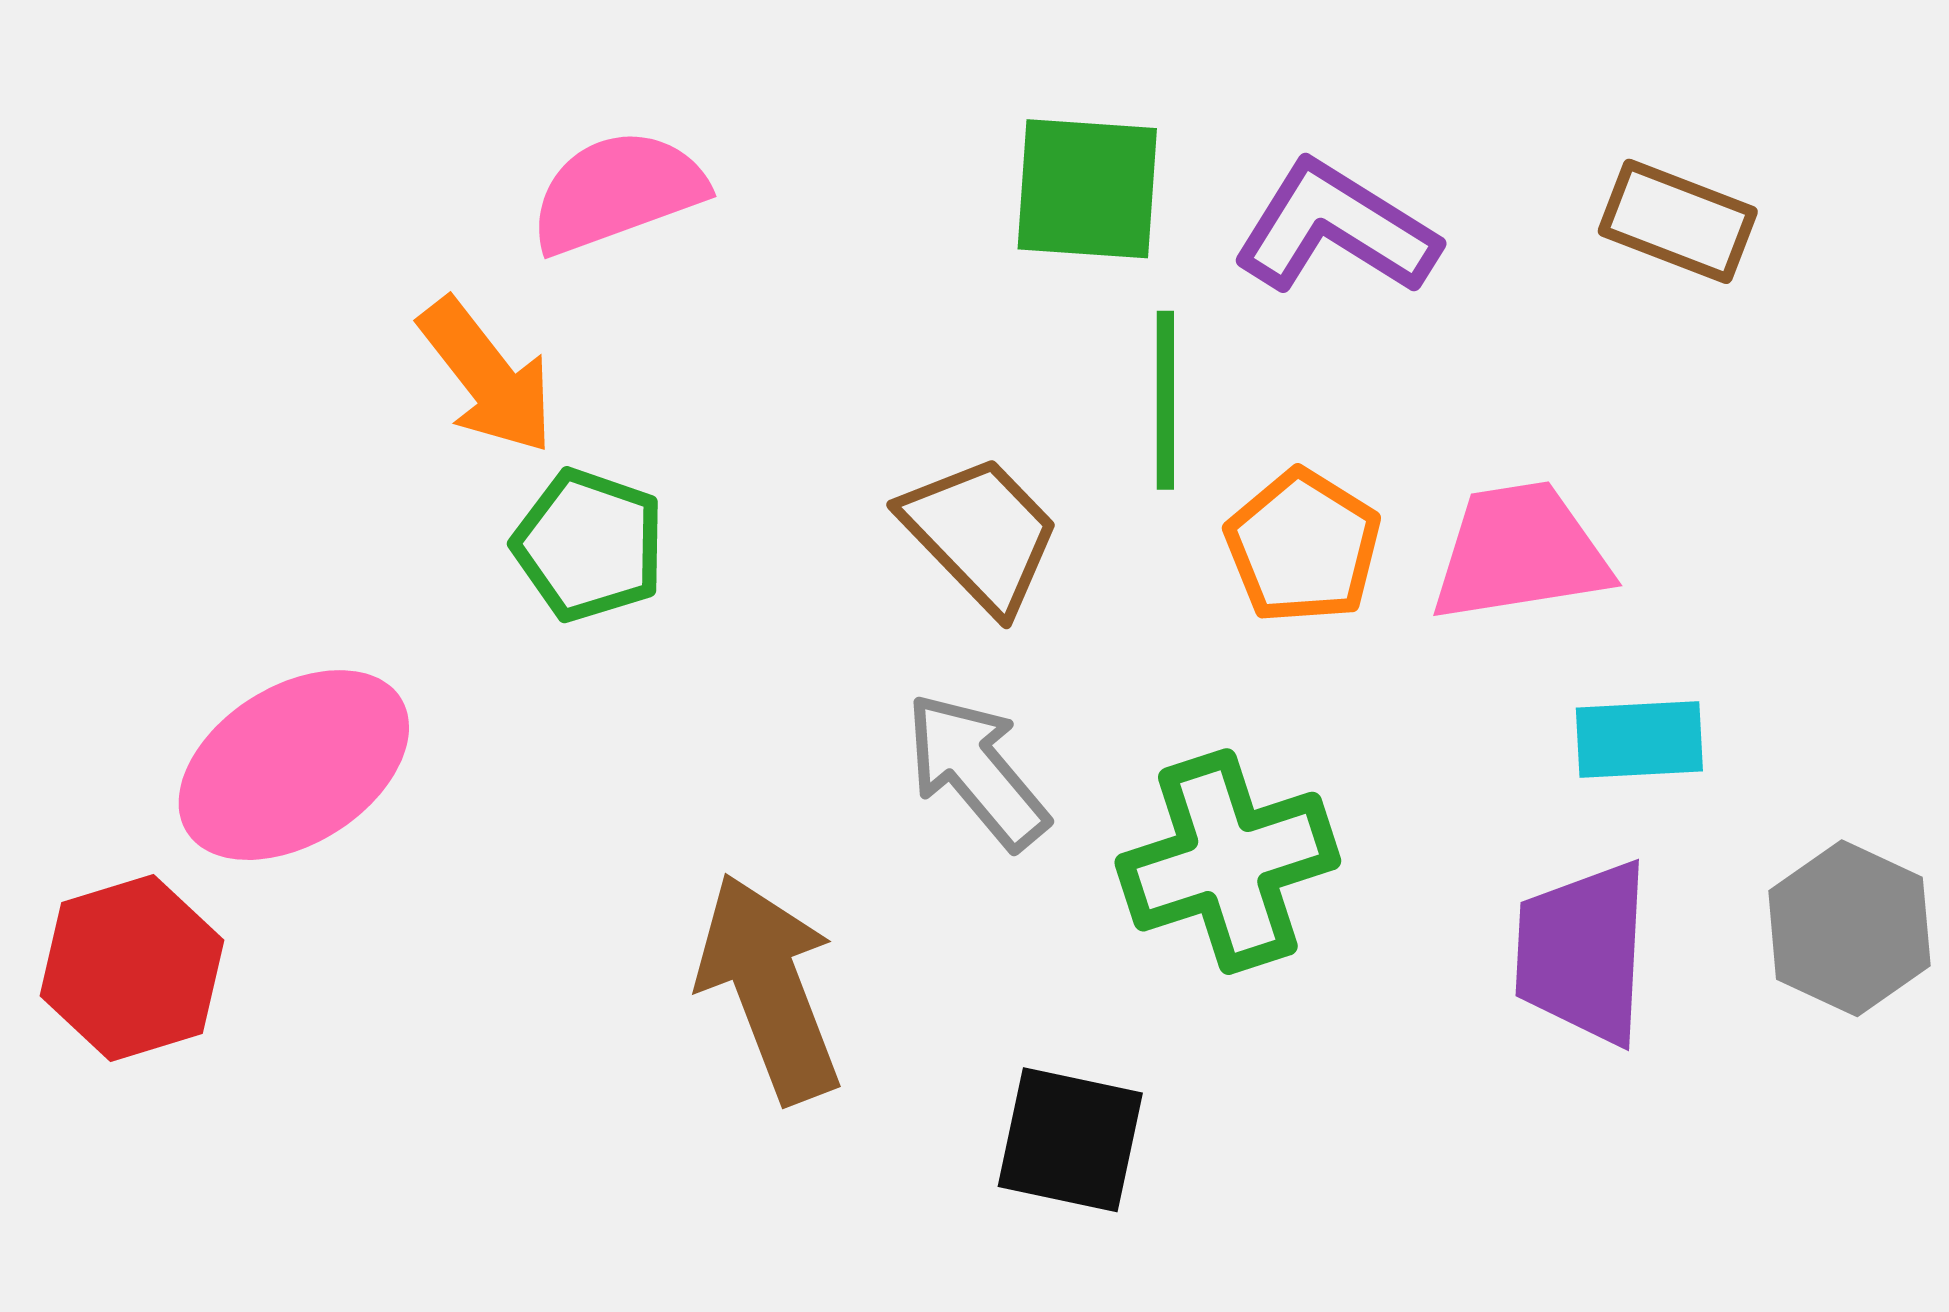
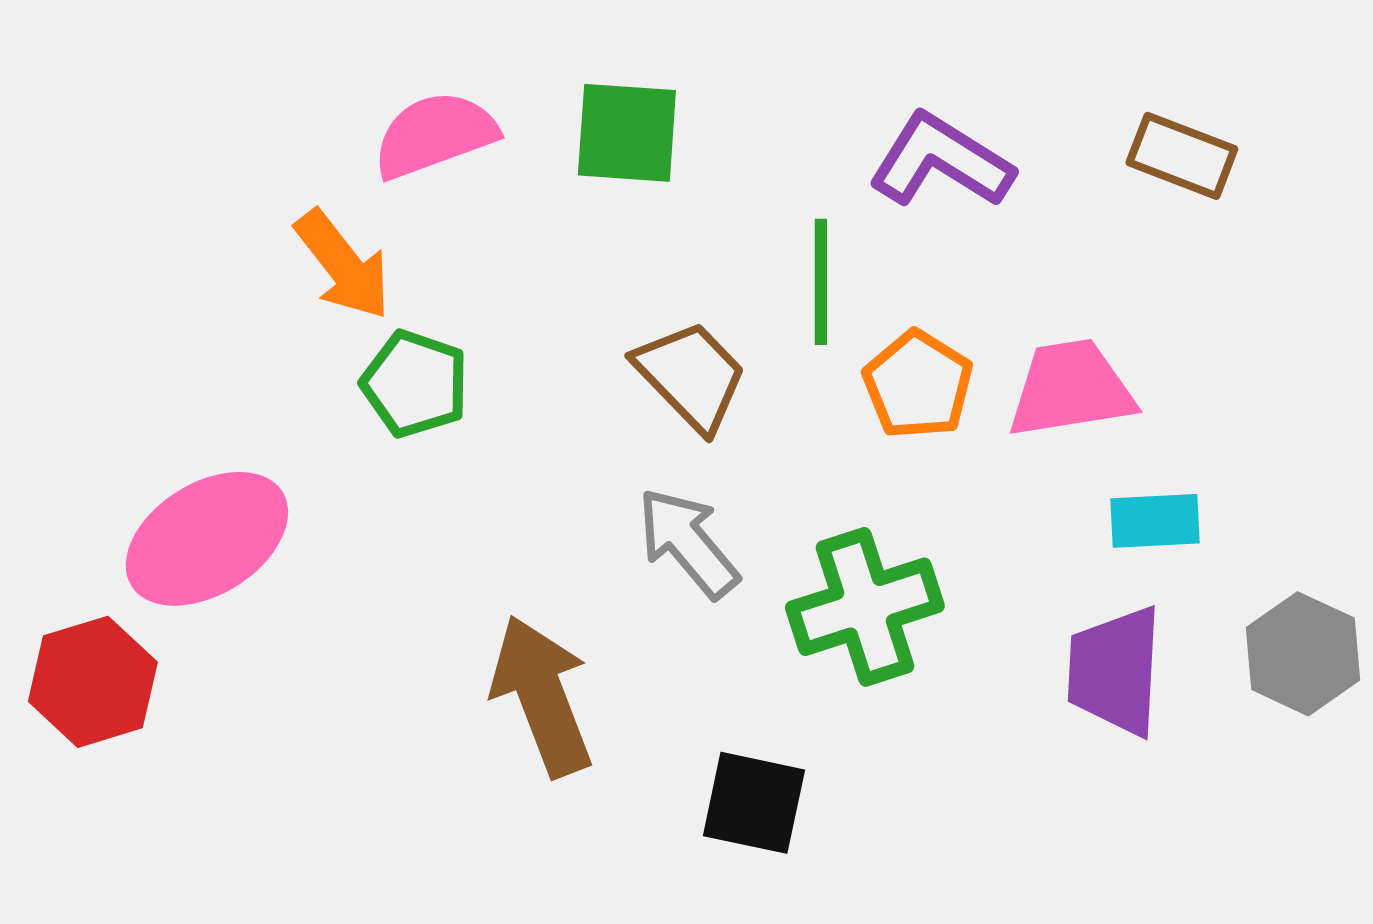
green square: (1087, 189) -> (627, 133), moved

